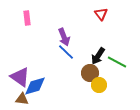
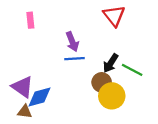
red triangle: (101, 14) -> (114, 16), size x1.5
blue line: (66, 52) -> (74, 59), turned -48
yellow circle: (99, 85) -> (112, 96), size x1.5

